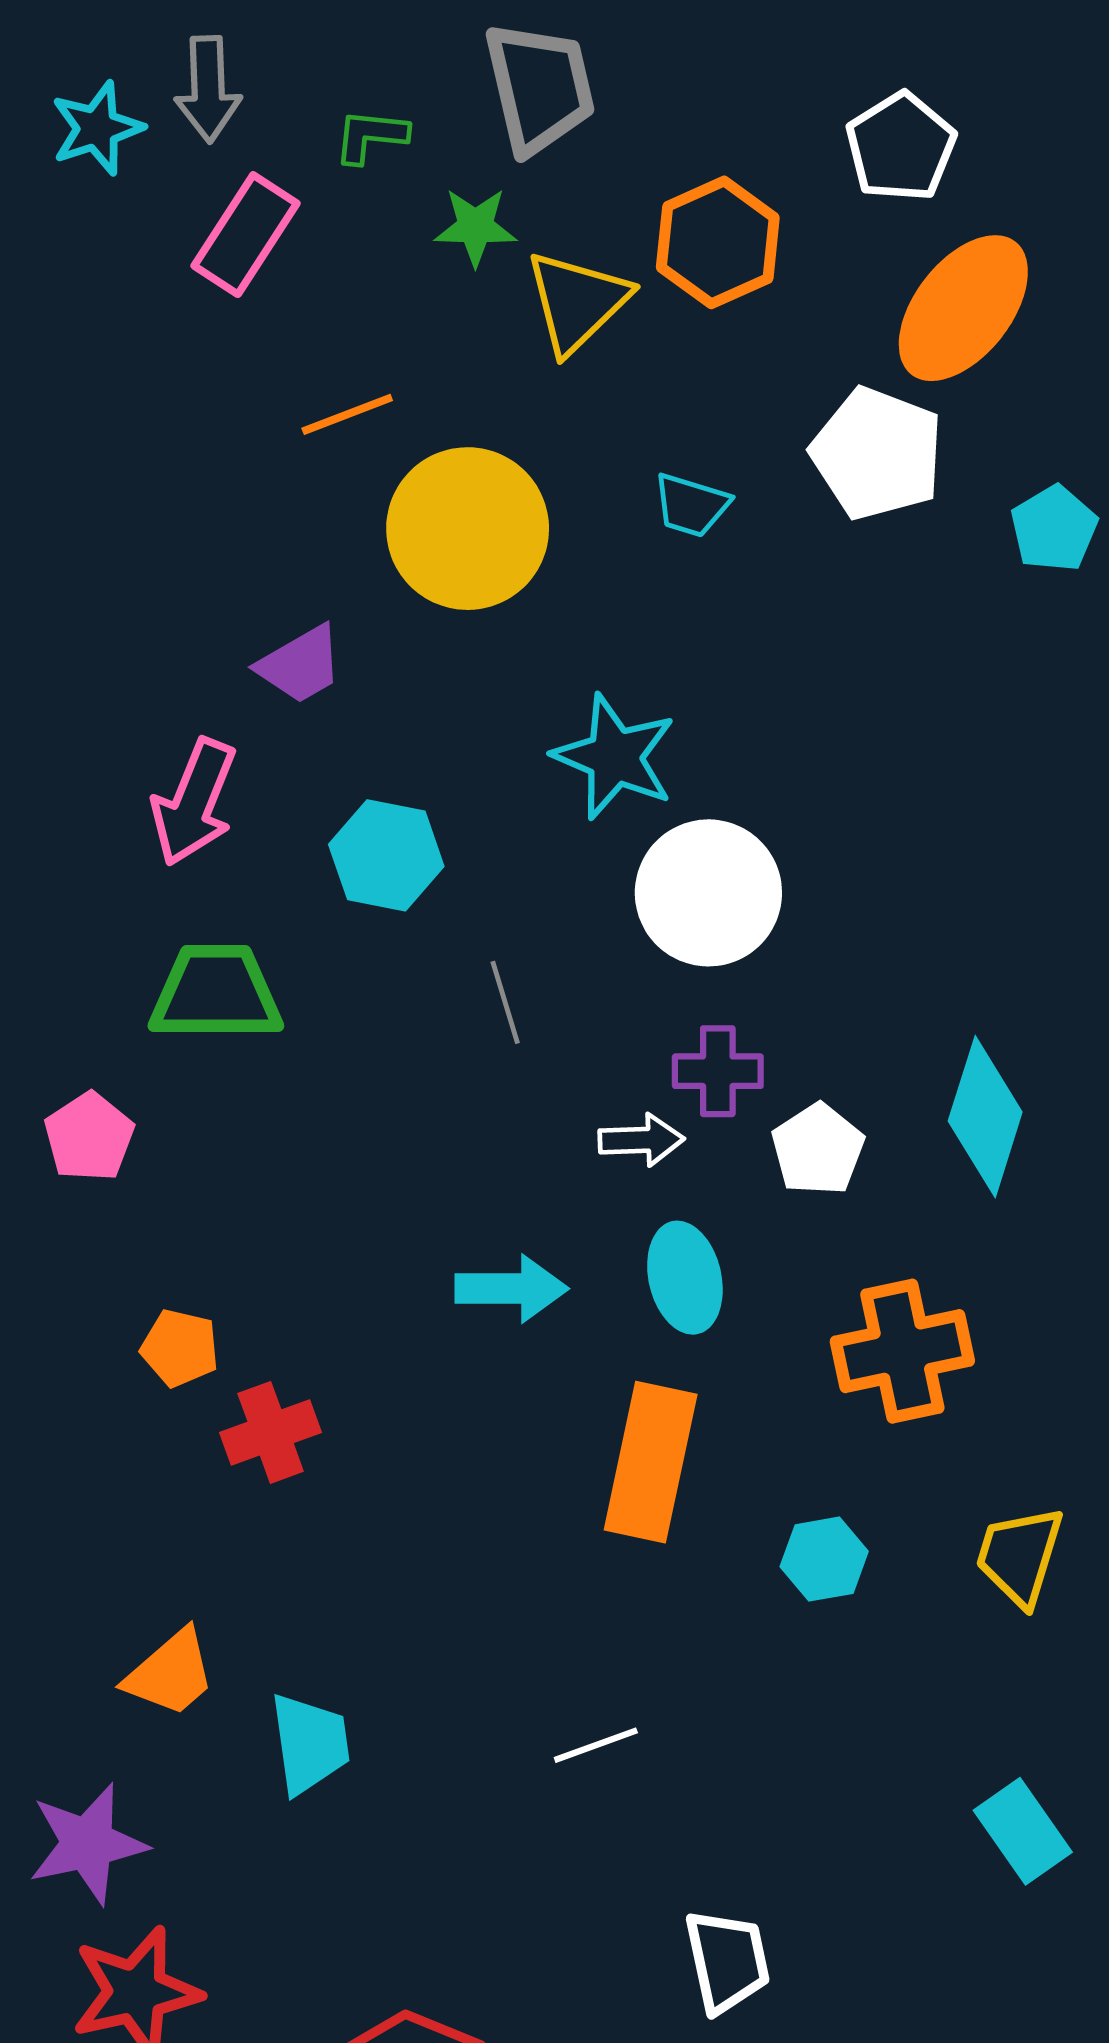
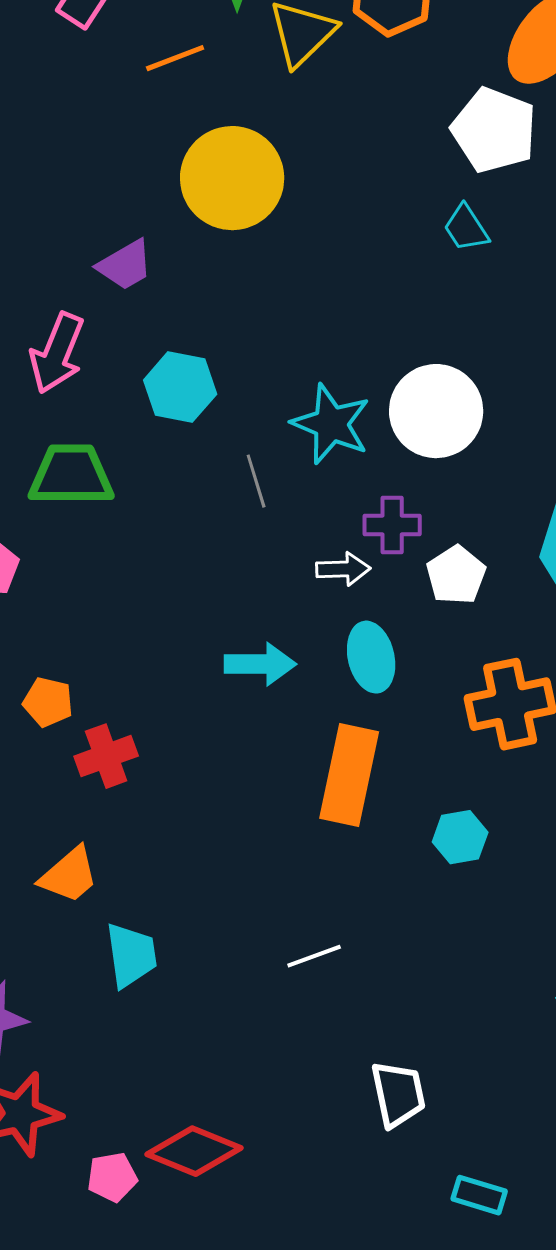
orange line: (347, 414) -> (175, 58), moved
cyan trapezoid: (691, 505) -> (466, 228), moved, turned 40
cyan star: (615, 757) -> (331, 424), moved
white circle: (708, 893) -> (436, 411), moved
orange trapezoid: (170, 1673) -> (69, 875), moved

